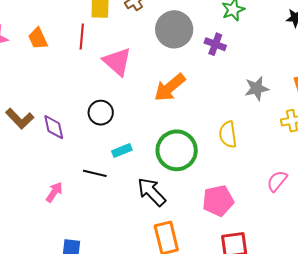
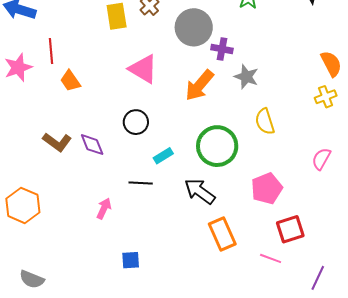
red line: (82, 37) -> (51, 51), moved
orange trapezoid: (38, 38) -> (70, 81), moved
purple cross: (215, 44) -> (222, 49), moved
gray star: (257, 88) -> (246, 77), moved, turned -30

